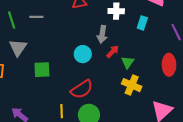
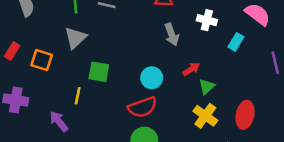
gray arrow: (102, 34) -> (172, 34), moved, turned -42
cyan circle: (83, 54) -> (152, 78), moved
red ellipse: (169, 65) -> (245, 115), moved
yellow line: (62, 111) -> (78, 96), moved

